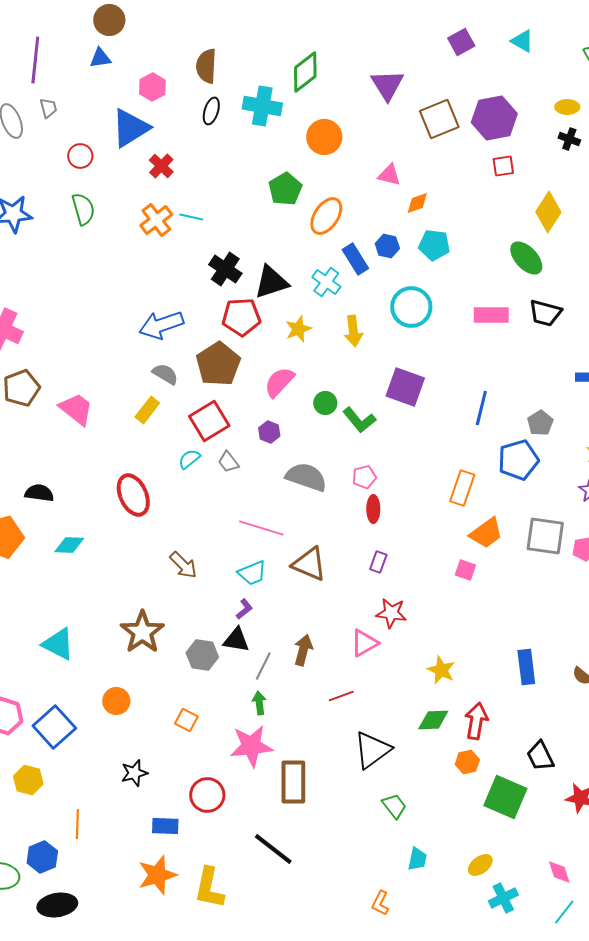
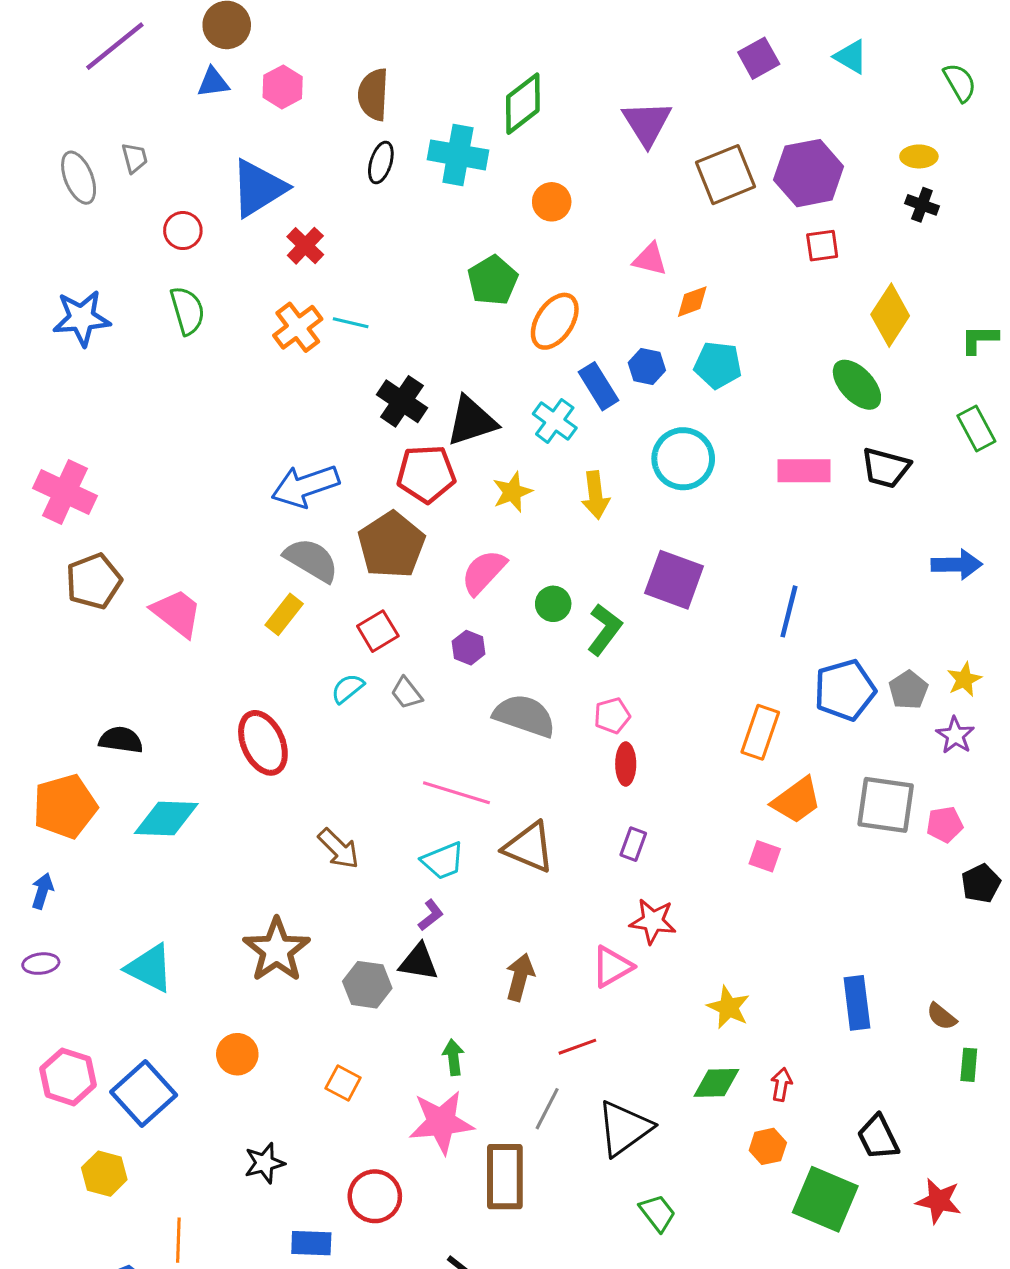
purple line: (35, 60) -> (115, 46), moved, turned 45
pink hexagon: (152, 87) -> (283, 87), moved
orange circle: (324, 137) -> (552, 202), size x0.7
gray semicircle: (165, 374) -> (311, 560), size x1.4
green L-shape: (359, 420) -> (605, 630), turned -104
red square: (209, 421) -> (378, 631), size x0.7
gray pentagon: (540, 423) -> (908, 690), moved
cyan diamond: (69, 545) -> (166, 818), size x1.4
gray line: (263, 666) -> (547, 1109), moved
red arrow: (476, 721) -> (781, 1084), size x0.6

